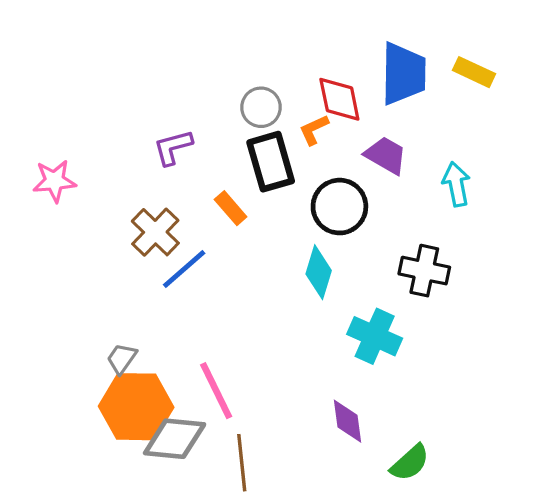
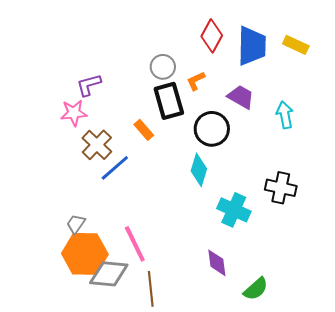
red diamond: (339, 99) -> (212, 36), moved, turned 40
purple L-shape: (173, 147) -> (89, 85), moved
pink star: (54, 181) -> (74, 113), moved
black cross: (424, 271) -> (281, 188), moved

